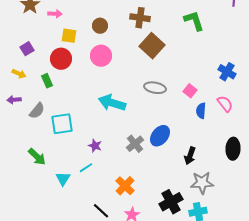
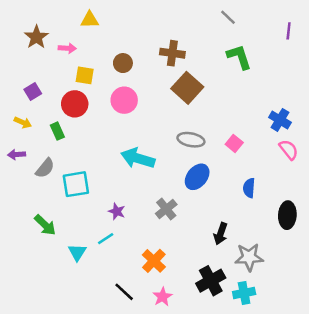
pink semicircle: (225, 104) -> (289, 150), moved
blue semicircle: (201, 111) -> (249, 188), moved
blue ellipse: (160, 136) -> (197, 177), moved
black arrow: (190, 156) -> (221, 234), moved

